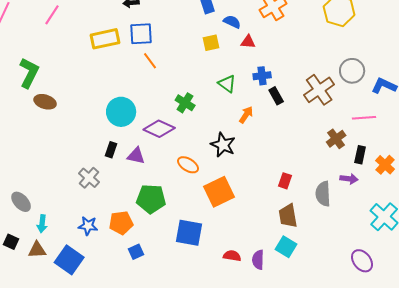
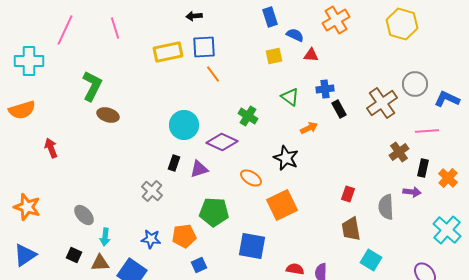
pink line: (52, 15) -> (115, 28), turned -50
orange arrow: (246, 115) -> (309, 128), turned 30
purple triangle: (136, 156) -> (199, 169), turned -30
cyan square: (286, 247) -> (371, 260), moved

